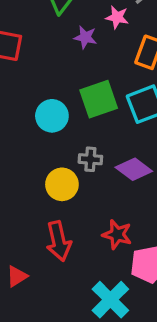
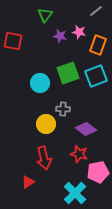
pink star: (117, 17) -> (79, 32), moved
purple diamond: (134, 169) -> (86, 129), moved
red triangle: (17, 276) -> (28, 182), moved

